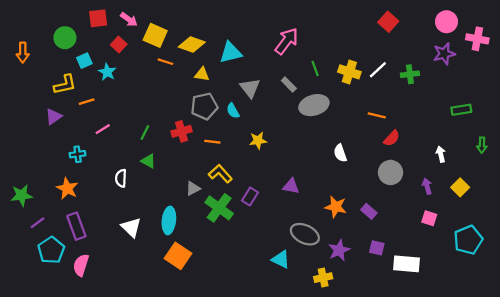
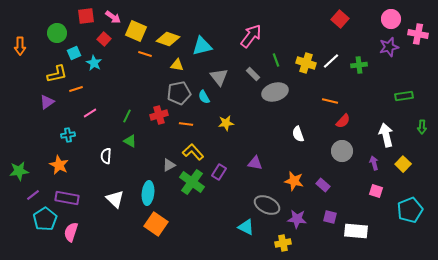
white arrow: (441, 154) -> (386, 135), size x1.6
purple rectangle: (76, 226) -> (67, 198), turned -60
purple star: (339, 250) -> (297, 219), turned 30

